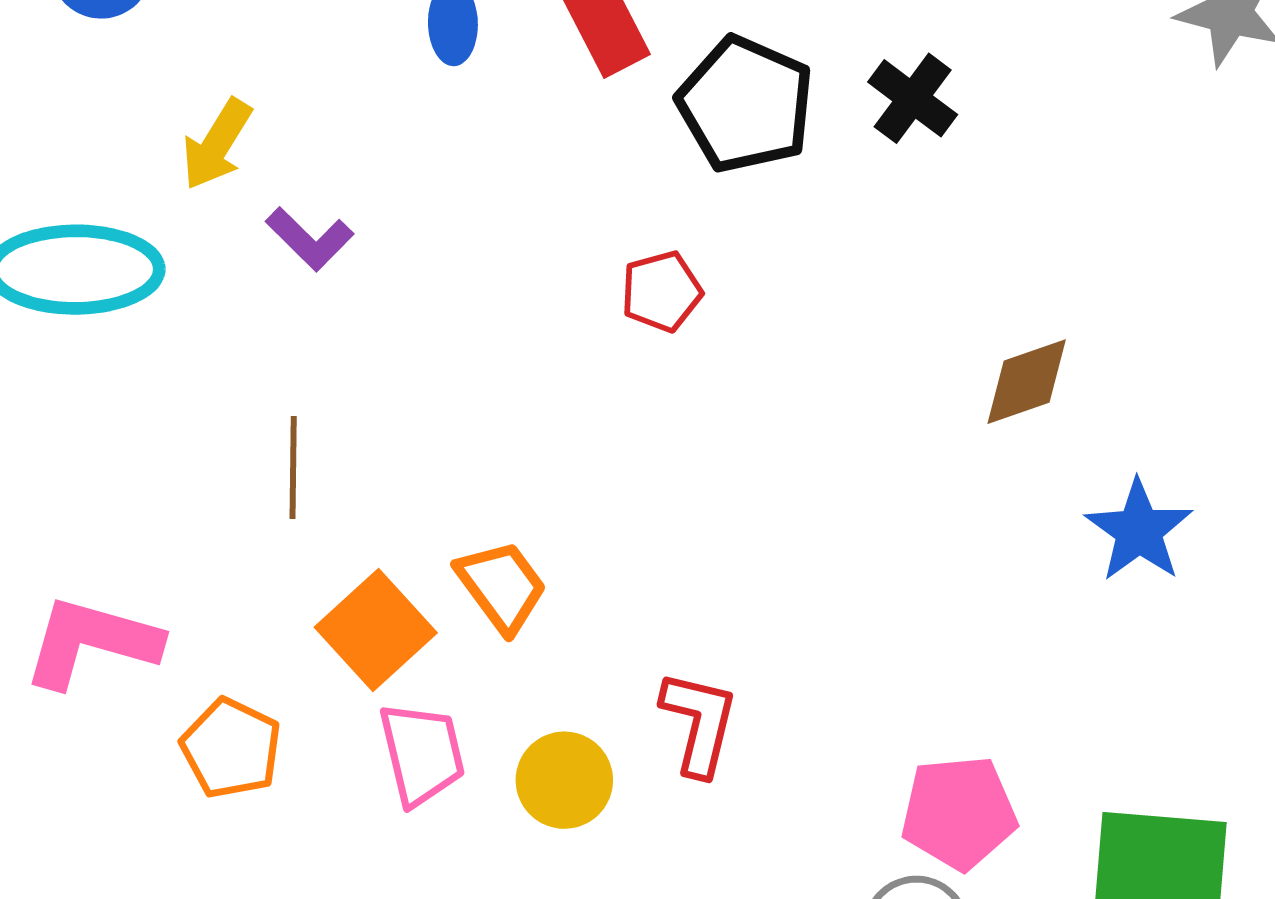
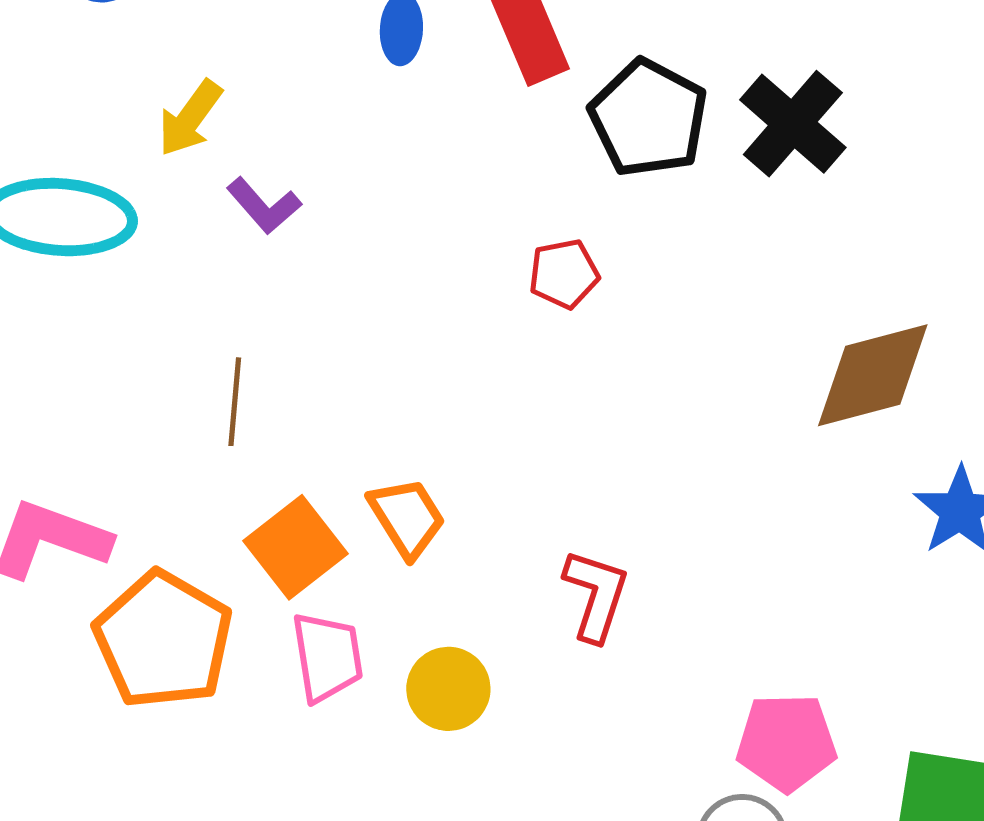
black cross: (913, 98) -> (793, 124), size x1.4
brown diamond: (1027, 382) -> (873, 375), size x1.5
red L-shape: (699, 723) -> (596, 595), moved
orange pentagon: (231, 748) -> (163, 640), size x1.6

